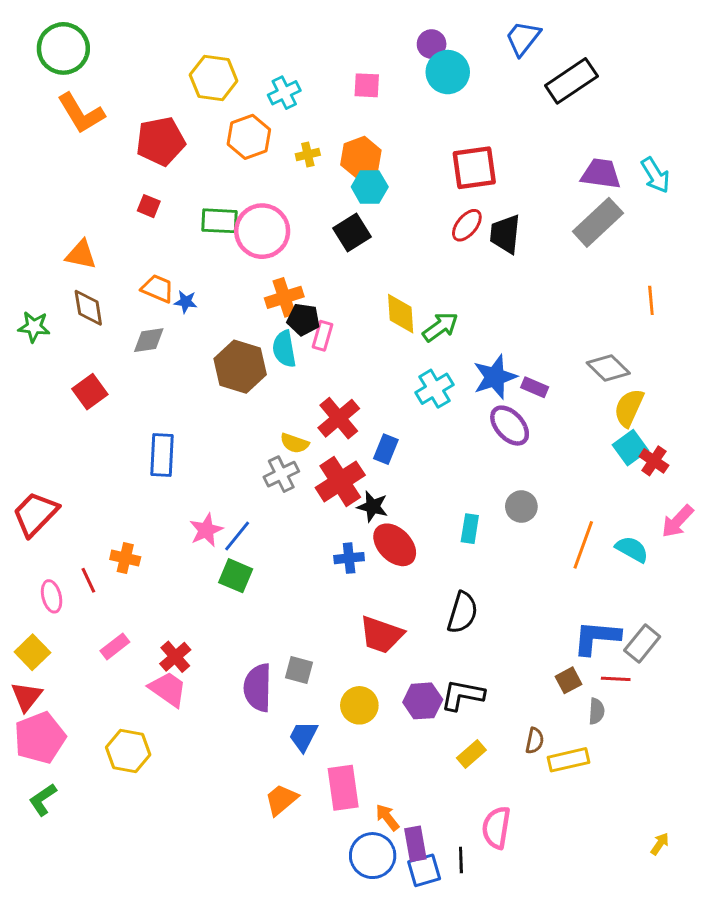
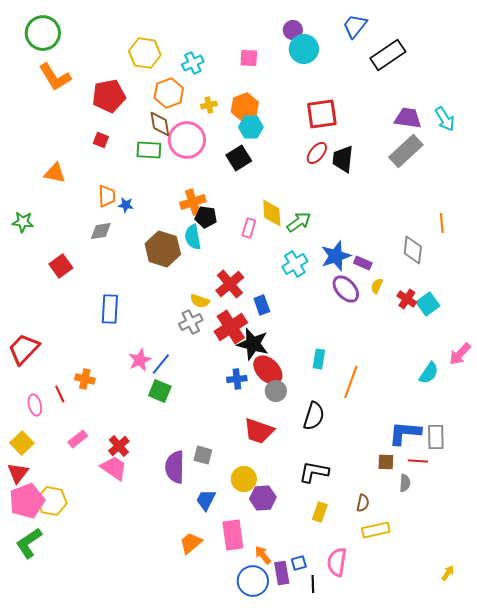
pink circle: (262, 231) -> (187, 140), moved
orange trapezoid: (158, 289) -> (107, 196), turned 65
orange line: (651, 300) -> (442, 223), moved
brown diamond: (88, 308) -> (160, 124), moved
pink rectangle: (323, 336) -> (249, 228), moved
gray diamond: (608, 368) -> (413, 250), turned 52
yellow semicircle: (629, 408) -> (377, 286), moved, size x0.6
blue rectangle: (386, 449) -> (262, 305), turned -42
red cross: (654, 461) -> (407, 299), moved
black star: (373, 507) -> (253, 344), size x1.5
gray circle: (521, 507) -> (276, 391), moved
orange line: (583, 545) -> (351, 382), moved
cyan semicircle: (632, 549) -> (429, 373), turned 95
gray rectangle: (642, 643) -> (436, 437), turned -40
brown square: (569, 680) -> (386, 462), turned 30
purple hexagon: (423, 701) -> (263, 498), moved
yellow hexagon: (128, 751) -> (52, 501), moved
yellow rectangle: (471, 754) -> (320, 512), turned -30
yellow rectangle: (569, 760) -> (376, 530), moved
green L-shape: (43, 800) -> (29, 543), size x1.4
blue square: (424, 870) -> (299, 563), moved, size x0.7

